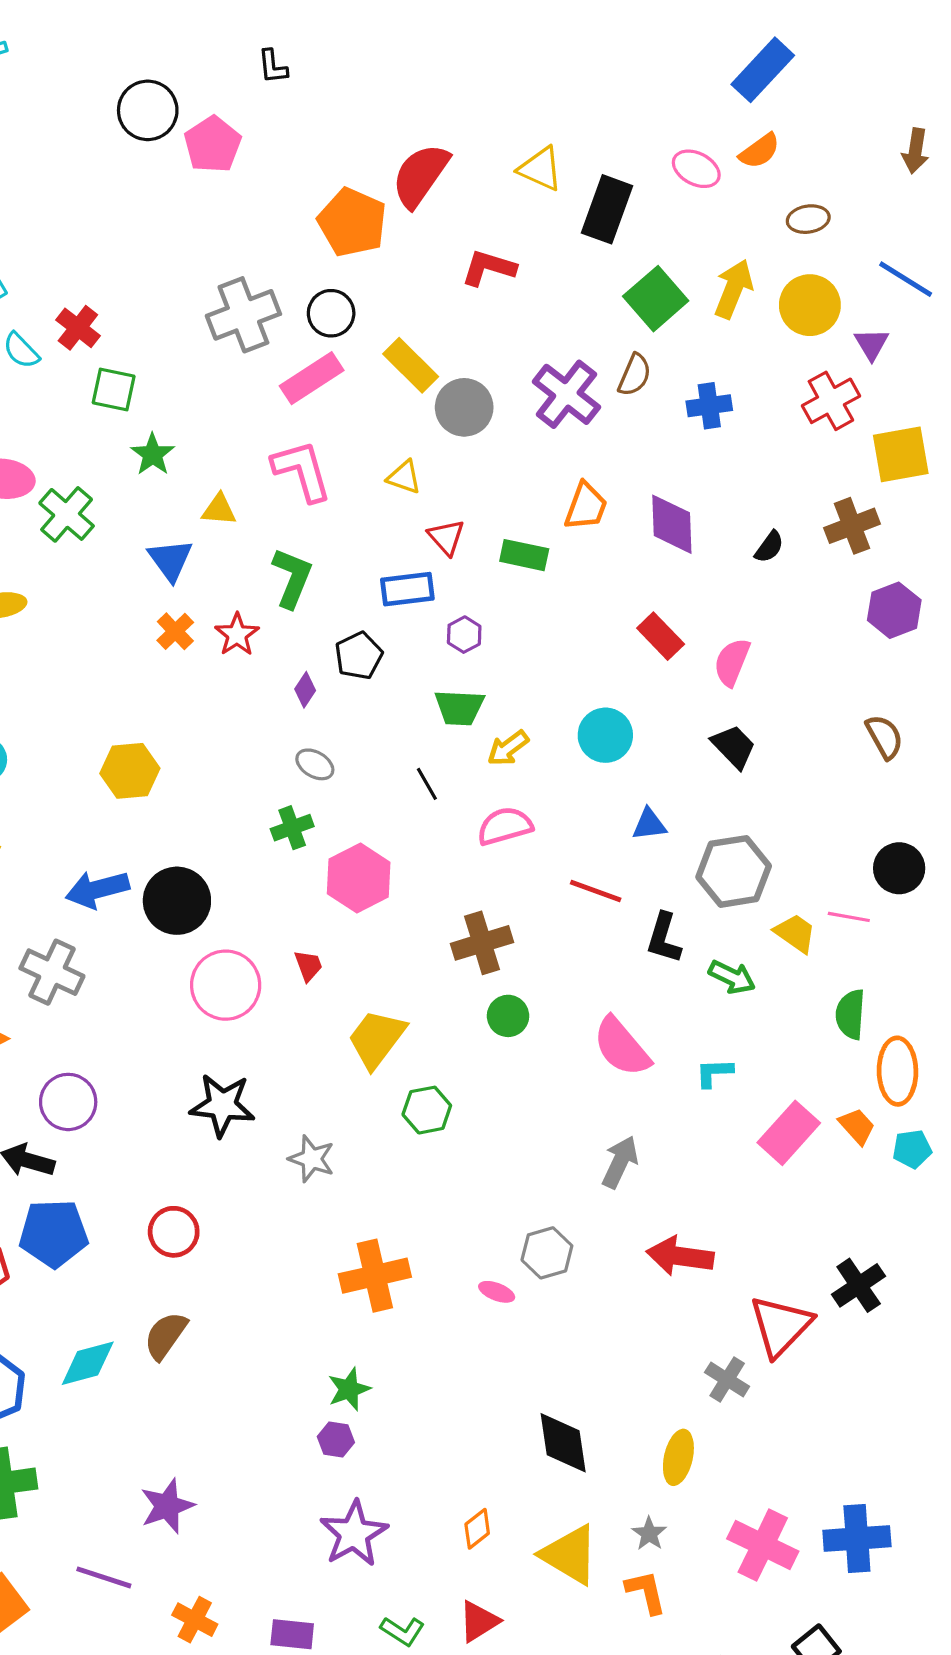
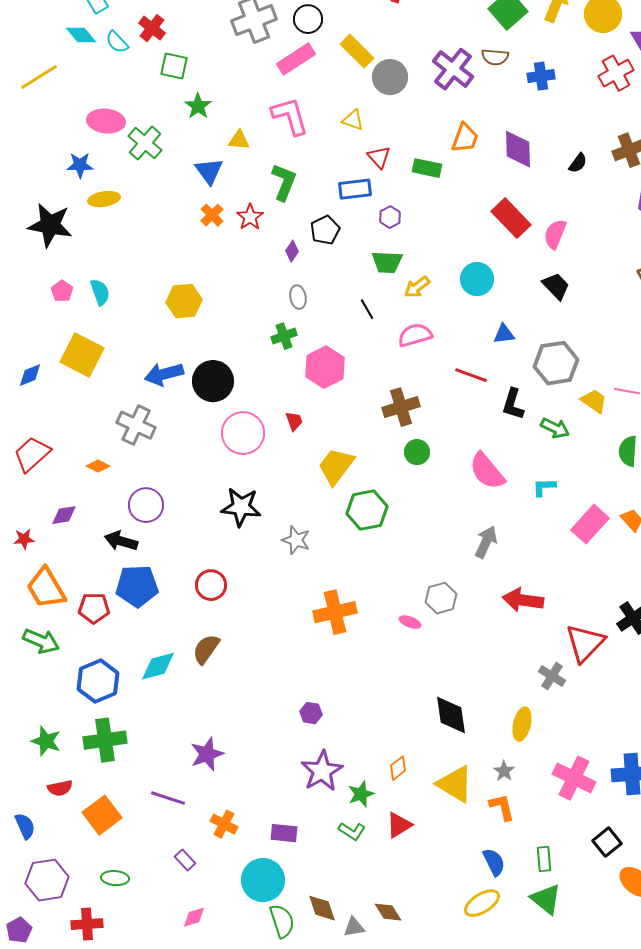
brown semicircle: (635, 375) -> (495, 57), turned 72
red rectangle: (661, 636) -> (511, 218), size x1.4
gray ellipse: (315, 764) -> (298, 297), turned 50
green hexagon: (427, 1110) -> (367, 510), size x1.4
green star: (349, 1389) -> (361, 794), moved

